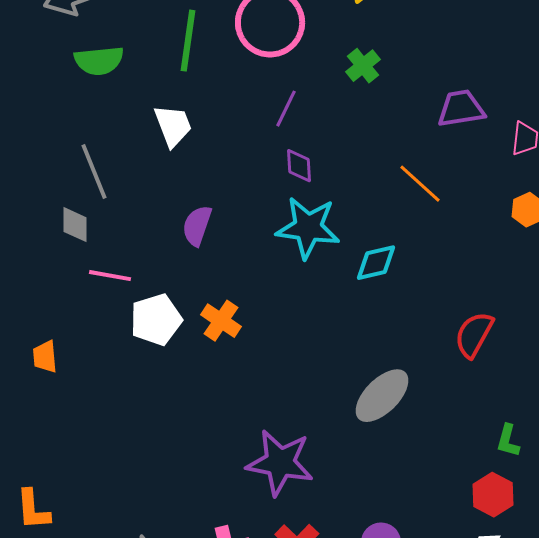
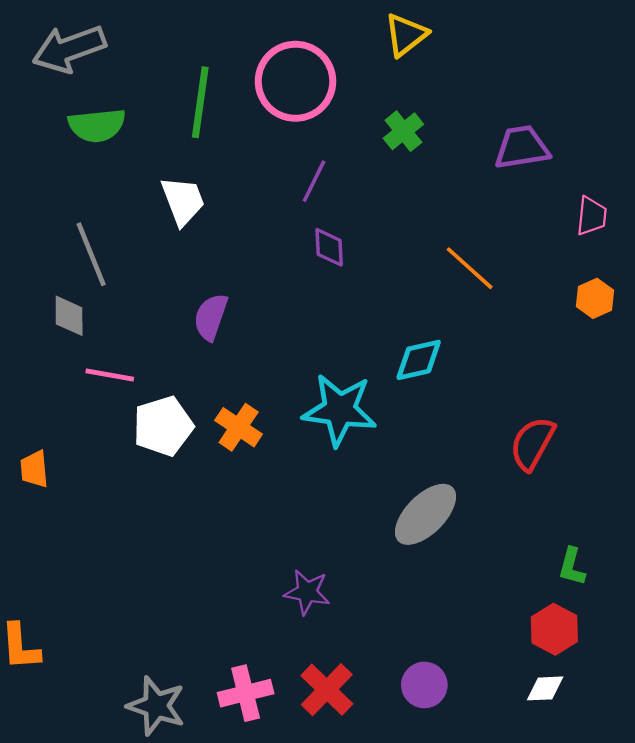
purple trapezoid: (461, 109) -> (522, 147), moved
cyan star: (308, 228) -> (340, 410), moved
purple star: (280, 463) -> (307, 592), size x0.6

